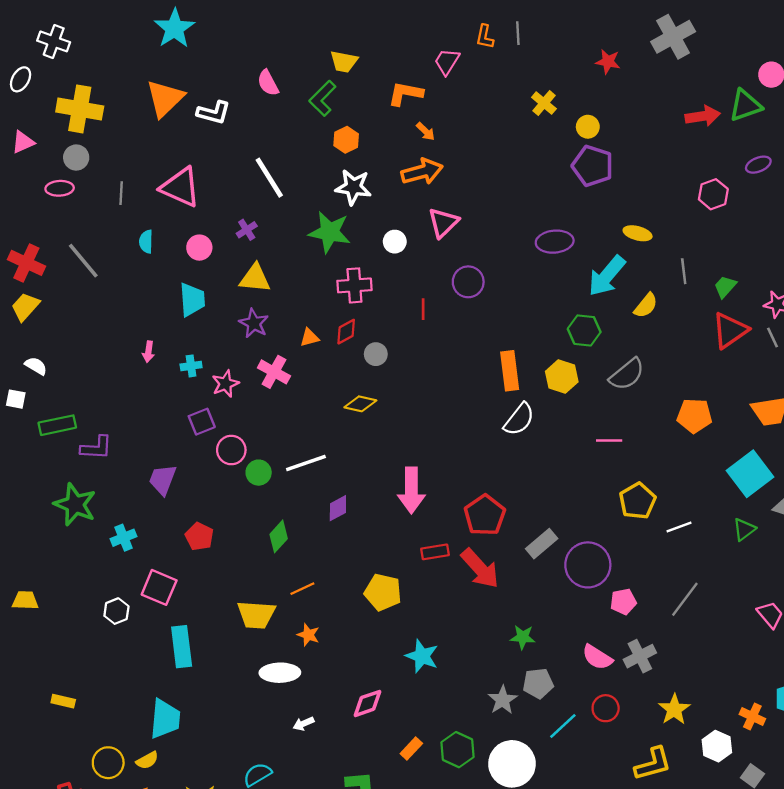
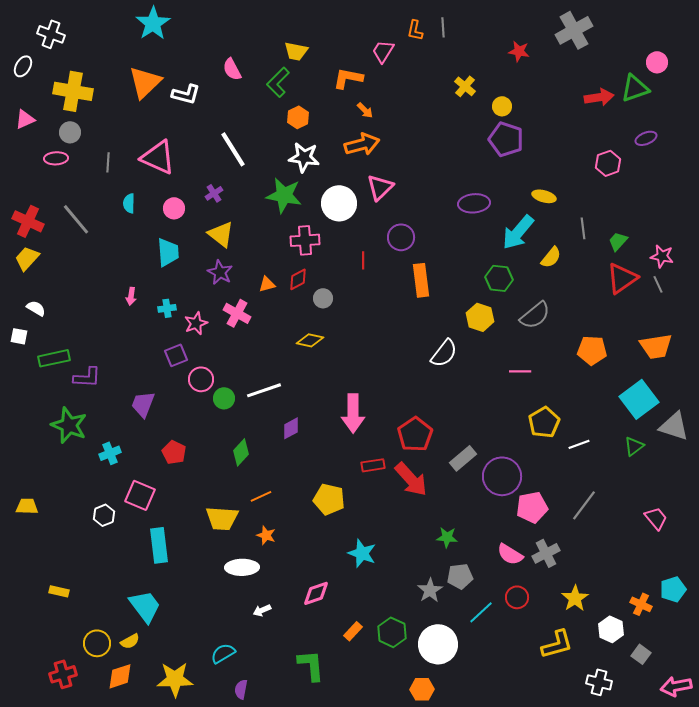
white circle: (395, 242) -> (339, 203), size x1.8
yellow triangle: (255, 278) -> (221, 234), turned 32
orange rectangle: (510, 371) -> (421, 280), moved
pink pentagon: (623, 602) -> (532, 507), size x1.4
cyan trapezoid: (165, 719) -> (145, 606), turned -42

